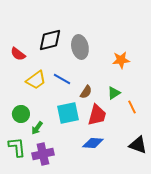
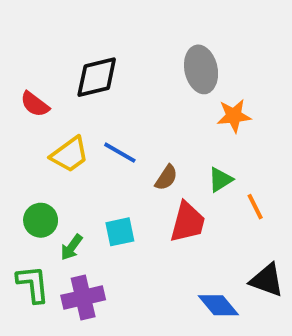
gray ellipse: (80, 47) -> (201, 69), moved
cyan square: (68, 113) -> (120, 232), moved, size x0.7
blue diamond: (93, 143) -> (218, 305), moved, turned 45

